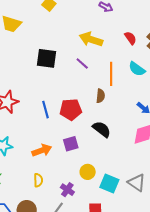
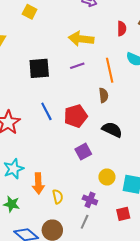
red semicircle: (130, 38) -> (122, 29), turned 48
purple line: (82, 64) -> (77, 66), turned -48
blue line: (46, 110) -> (46, 111), moved
orange arrow: (42, 150) -> (38, 183), moved, turned 120

